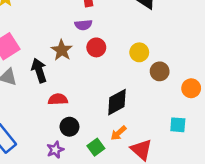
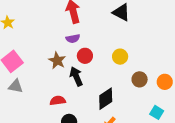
black arrow: (39, 70) -> (76, 76), moved
brown circle: (160, 71) -> (140, 79), moved
cyan square: (178, 125) -> (157, 112), turned 32

